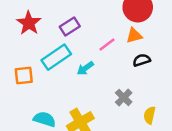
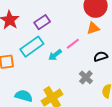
pink line: (107, 45) -> (73, 44), moved
black semicircle: (142, 60) -> (101, 56), moved

